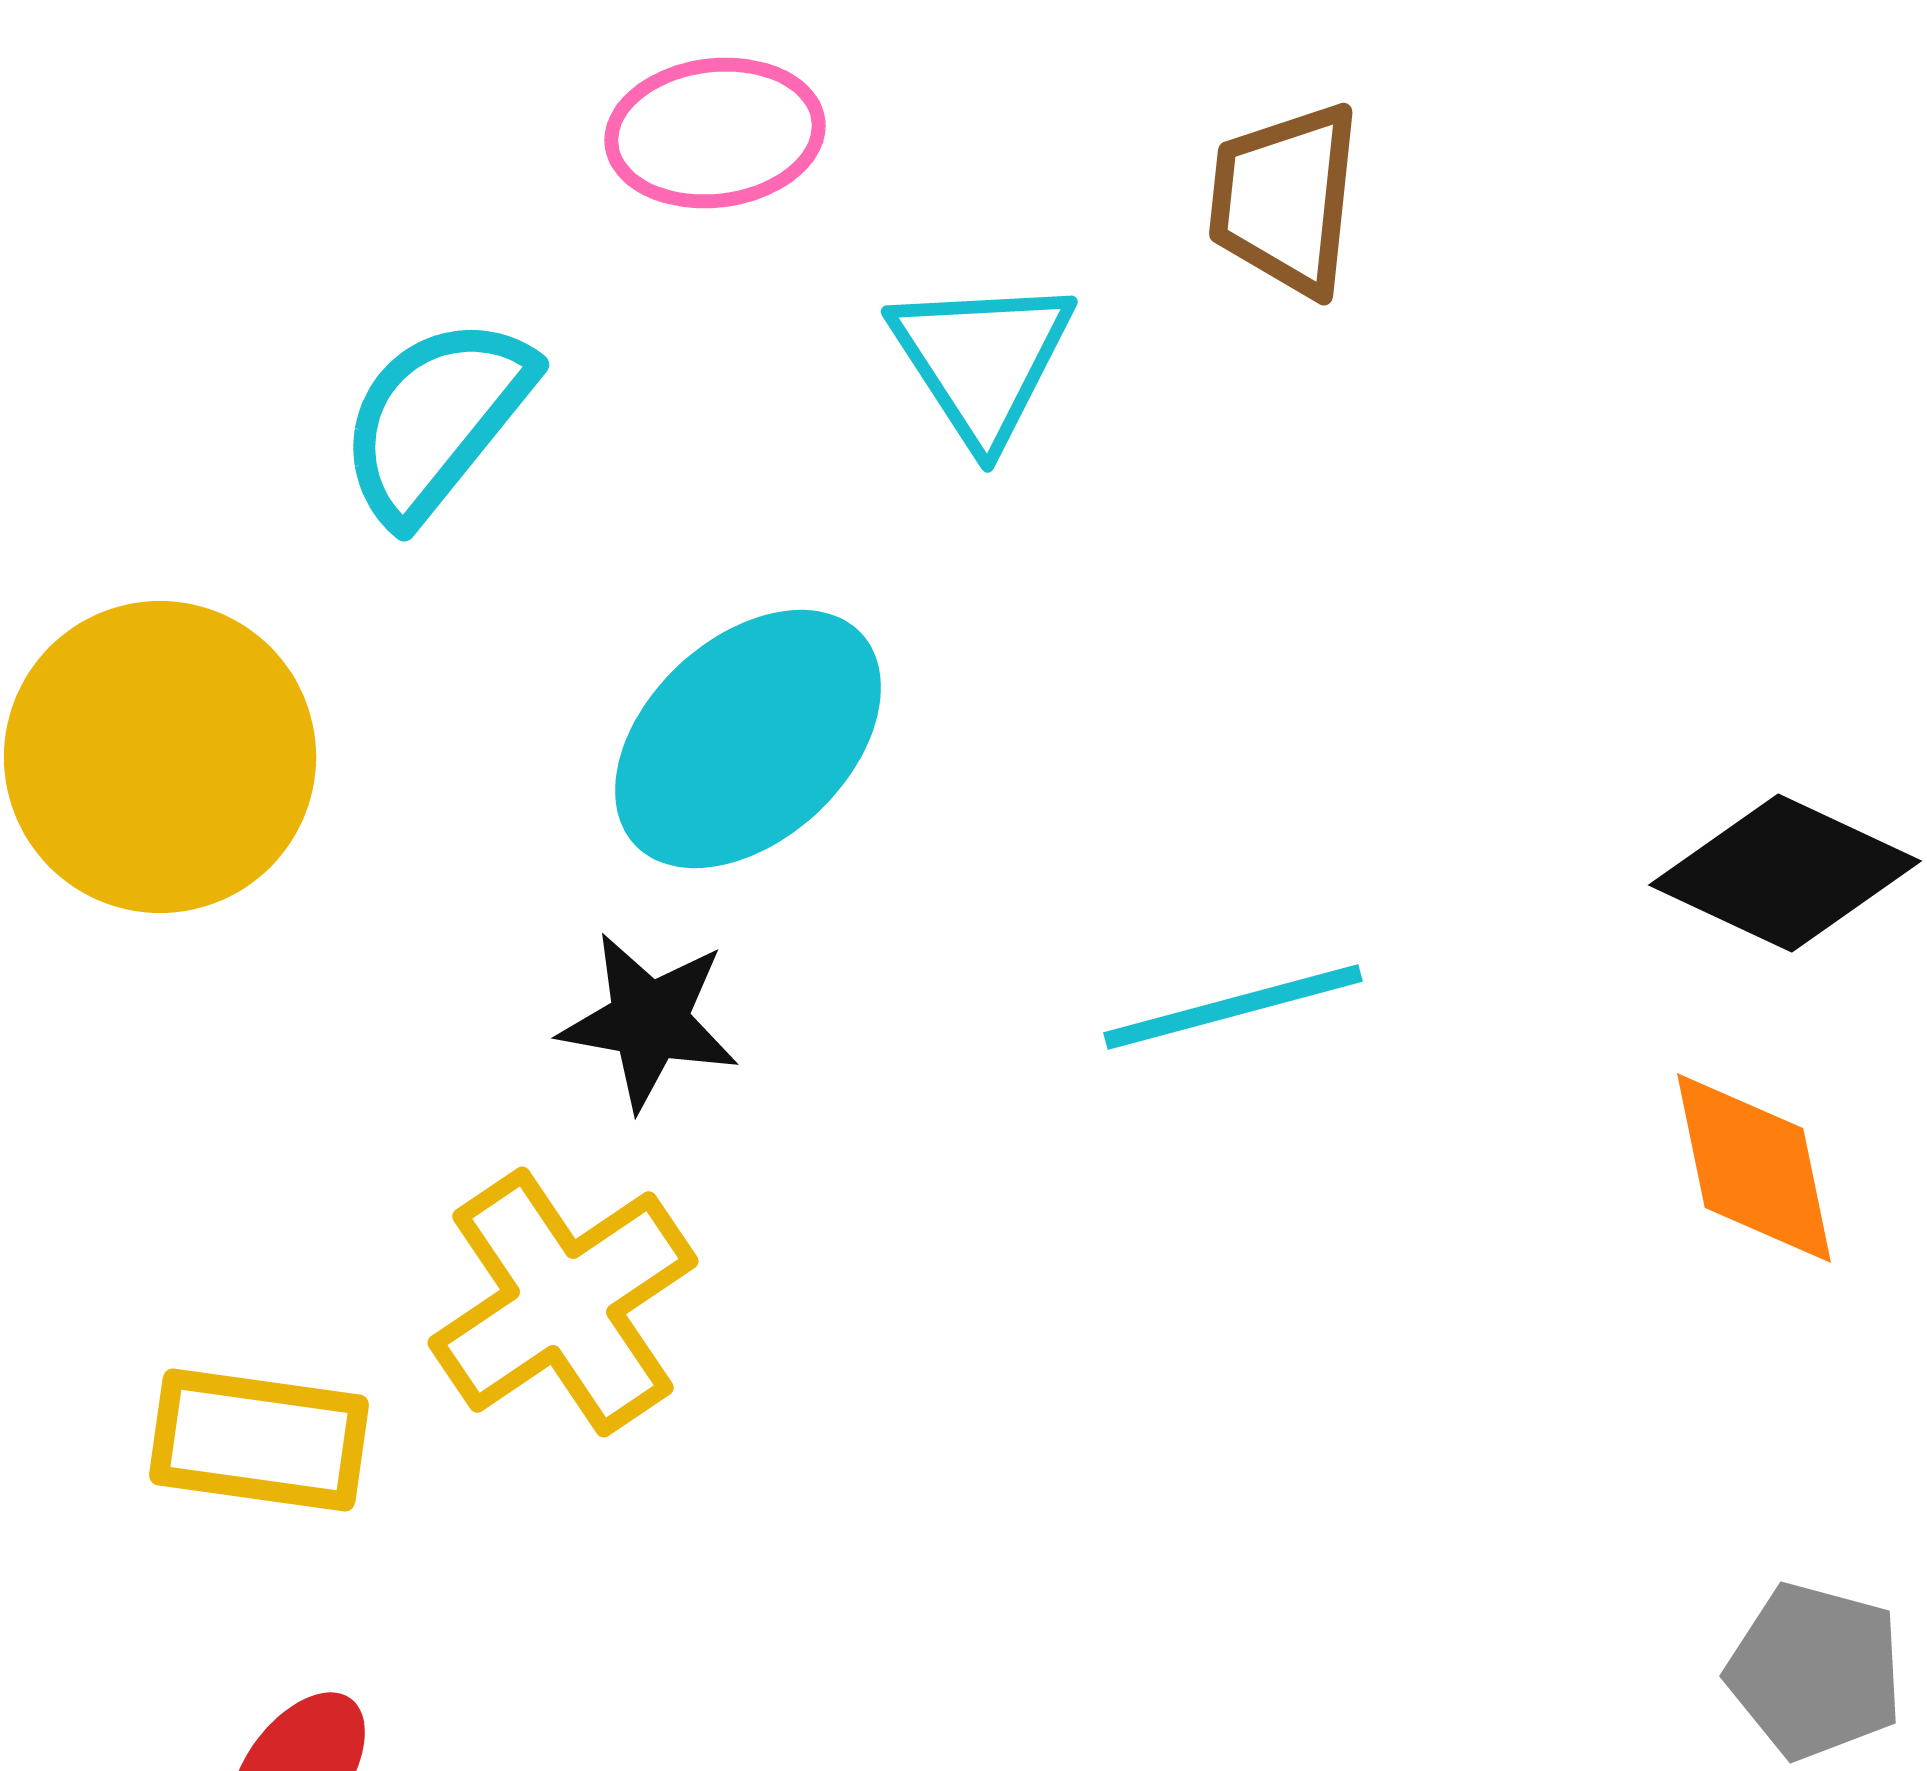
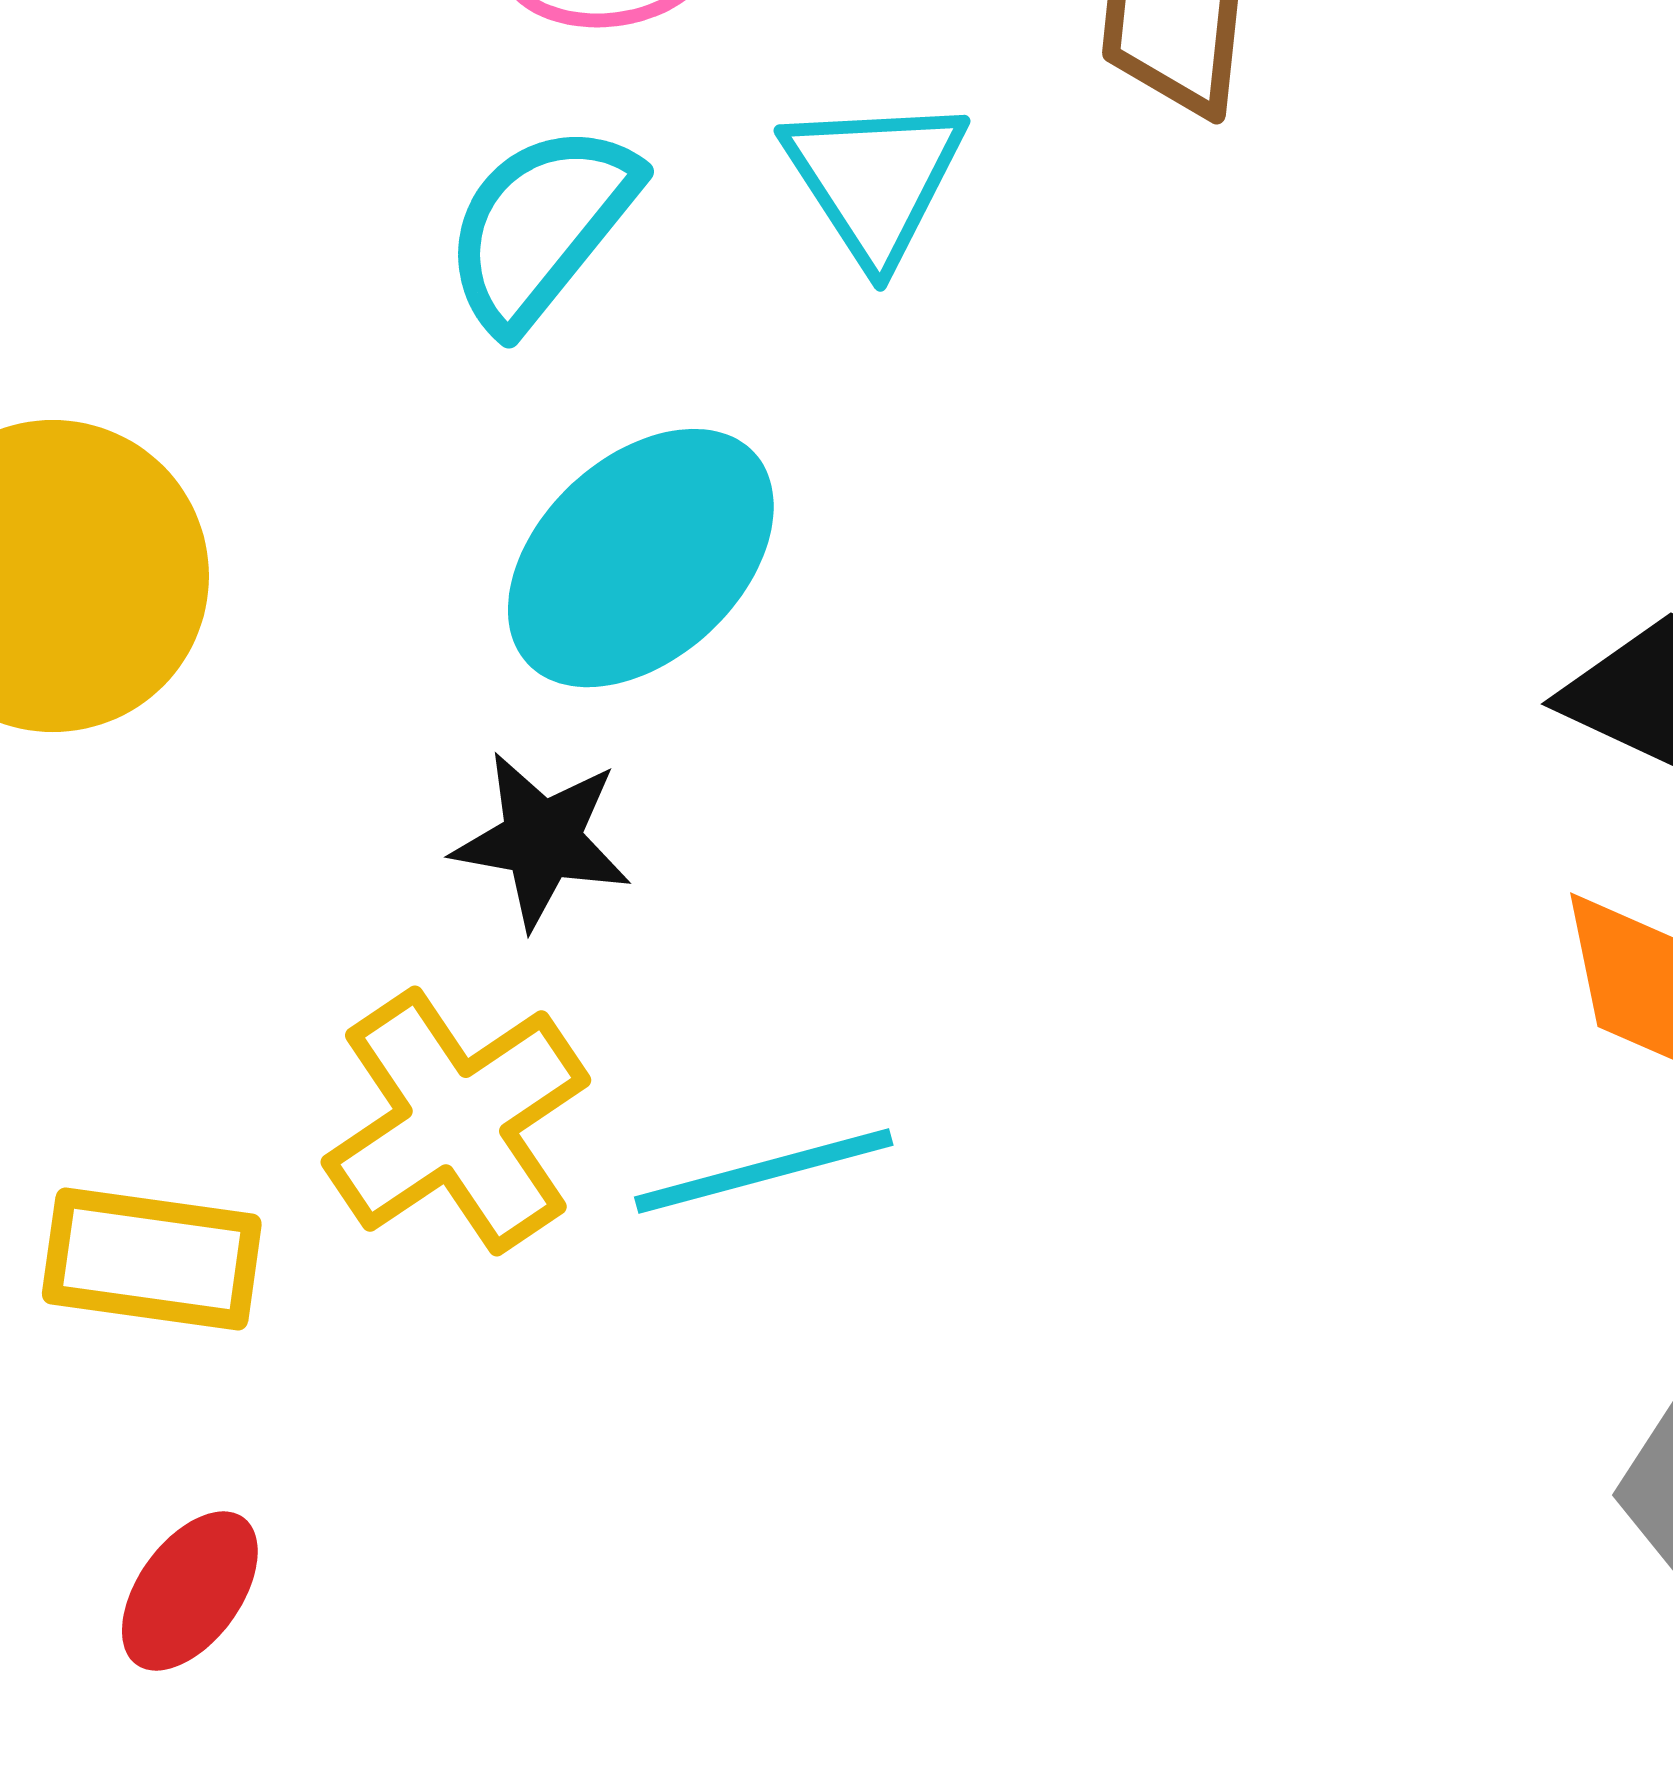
cyan semicircle: (436, 419) -> (541, 226), moved
cyan line: (1233, 1007) -> (764, 1171), moved

